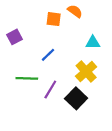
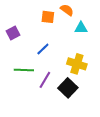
cyan triangle: (93, 42) -> (81, 28), moved
yellow cross: (86, 72) -> (77, 64), turned -30

